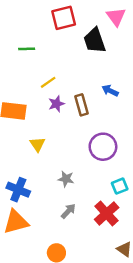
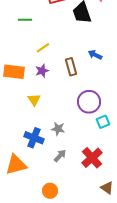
purple star: (56, 104) -> (42, 71), moved
cyan square: (120, 186) -> (103, 122), moved
blue cross: (18, 190) -> (34, 138), moved

